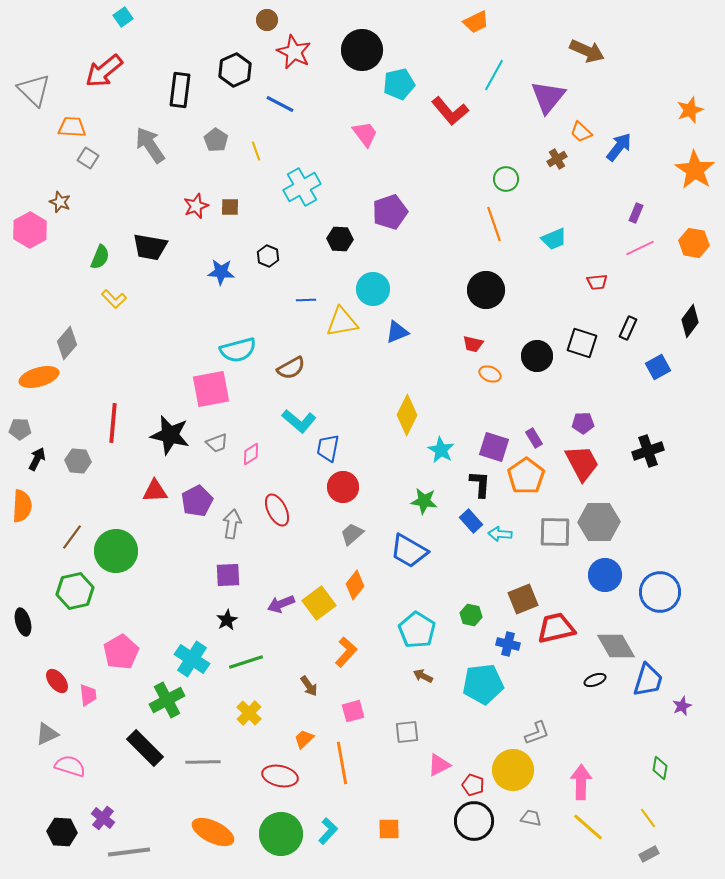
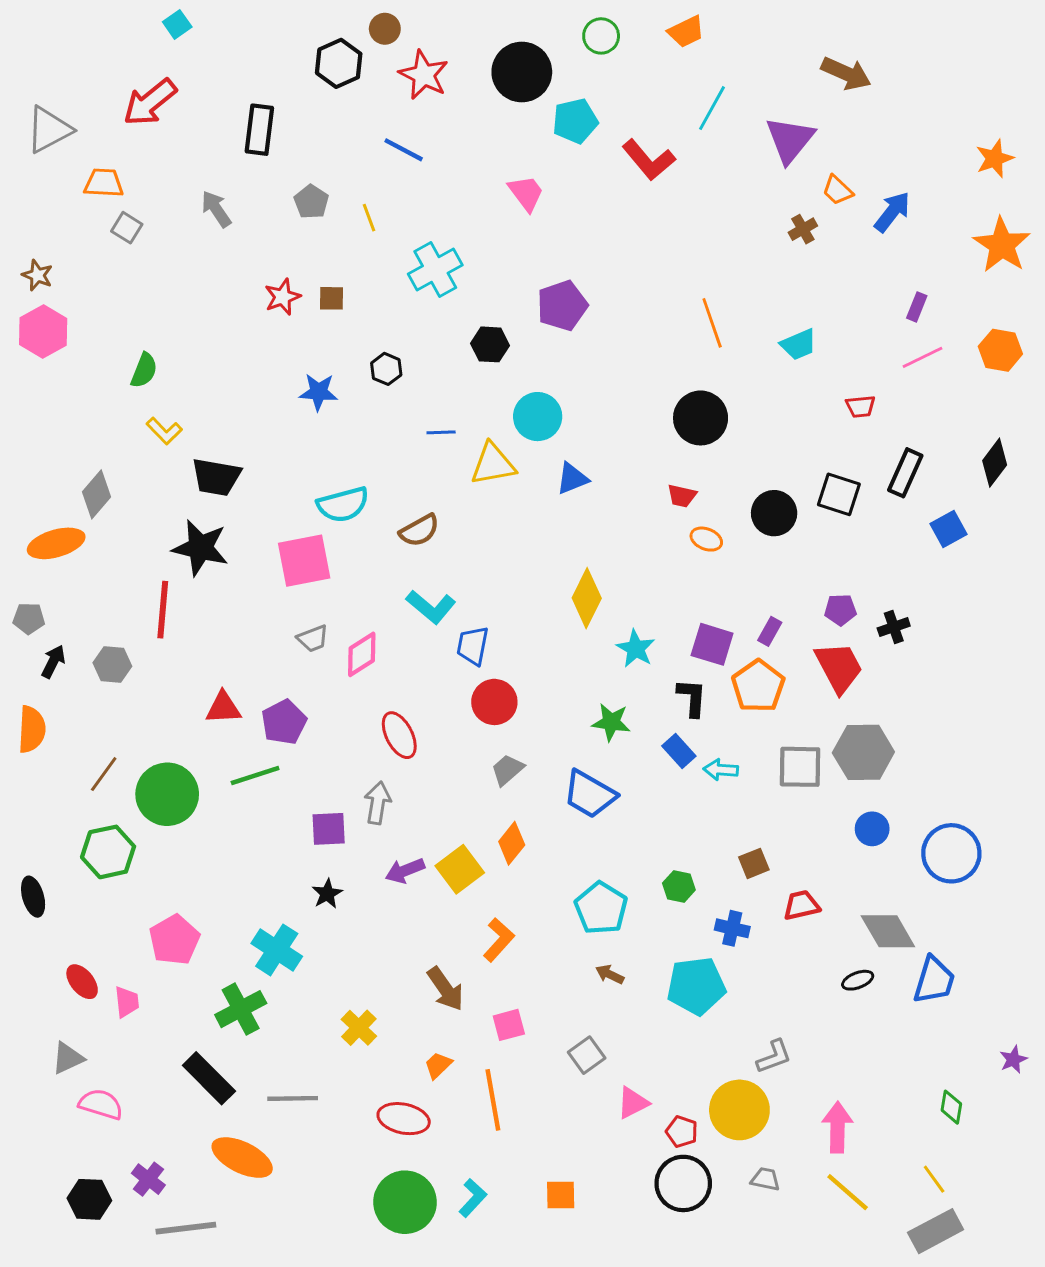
black hexagon: (235, 70) -> (339, 63), moved
gray triangle: (34, 90) -> (49, 130), turned 48
gray arrow: (150, 145) -> (216, 209), size x0.7
green circle: (506, 179) -> (601, 36), moved
brown star: (60, 202) -> (37, 275), moved
black trapezoid: (150, 247) -> (216, 477), moved
black rectangle: (628, 328) -> (905, 473), size x1.4
black star: (170, 435) -> (200, 548), moved
purple rectangle: (534, 438) -> (770, 631), turned 60
black cross: (648, 451) -> (894, 627), moved, size x0.7
pink diamond: (251, 454) -> (362, 654), size x1.4
gray arrow: (232, 524) -> (378, 803), moved
blue circle: (605, 575) -> (872, 829), size x0.7
brown square: (523, 599) -> (754, 863), size x0.7
red trapezoid: (556, 628) -> (801, 905), size x0.7
green line: (246, 662) -> (255, 775), moved
brown arrow: (309, 686) -> (445, 989), size x1.5
purple star: (682, 706) -> (1013, 1059), moved
gray square: (407, 732) -> (587, 1055), turned -30
orange ellipse: (213, 832) -> (242, 1158), moved
gray rectangle: (649, 854) -> (936, 1231), size x1.8

